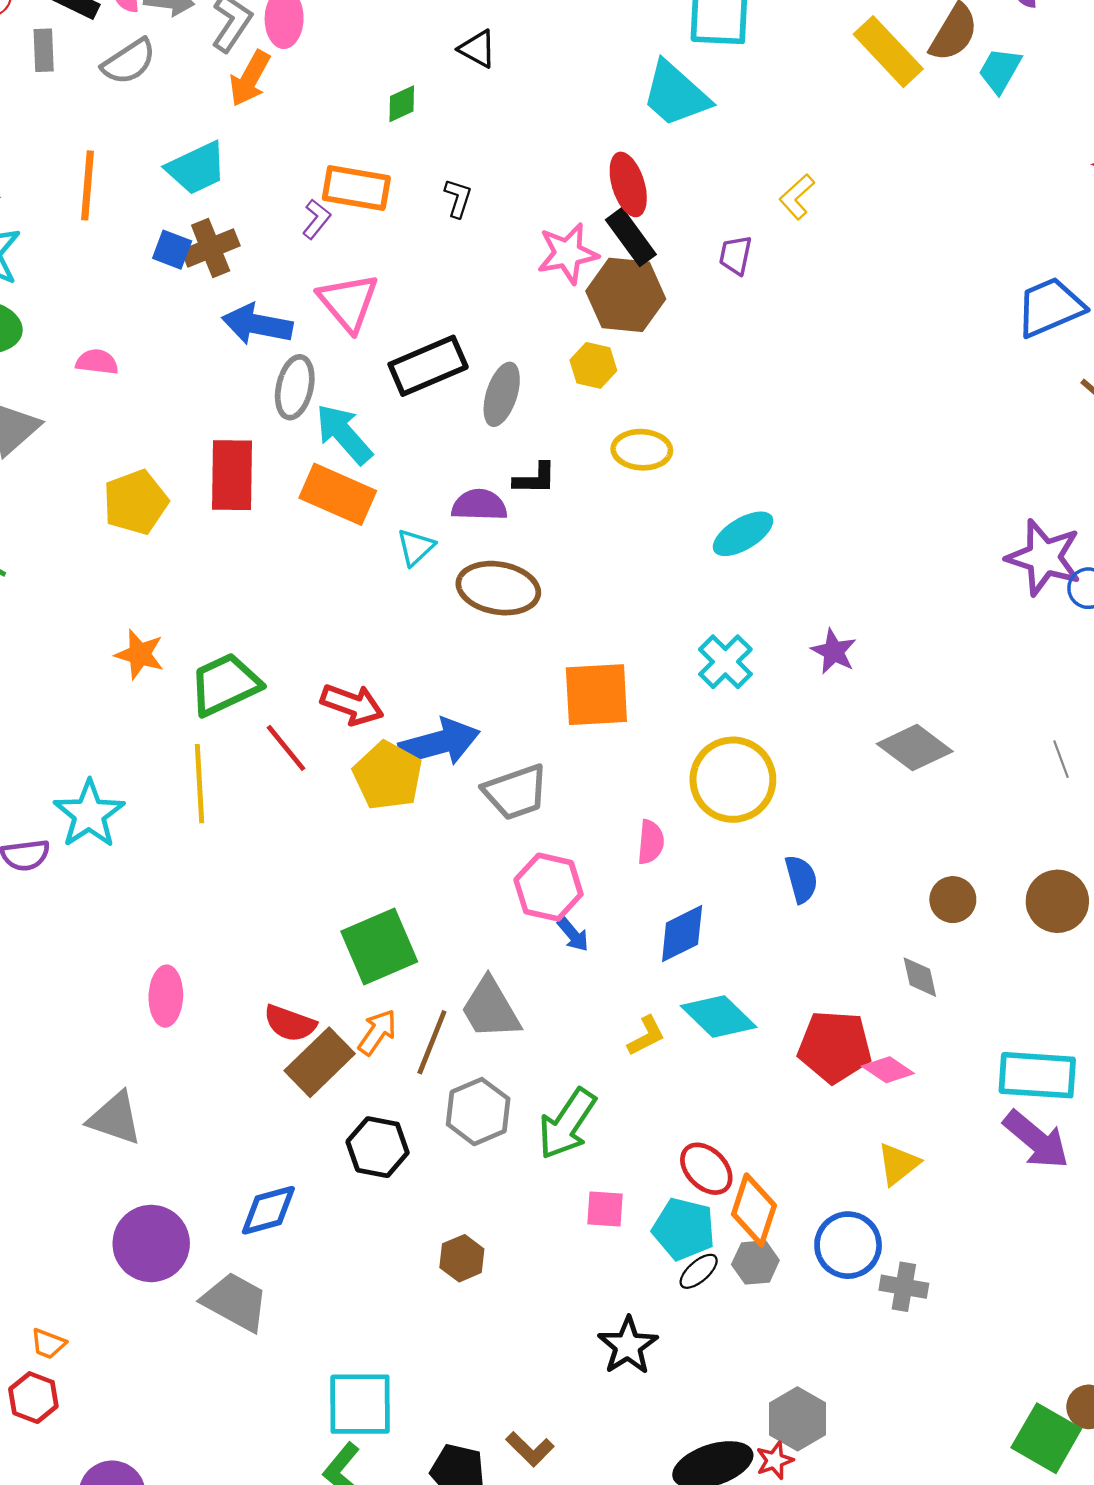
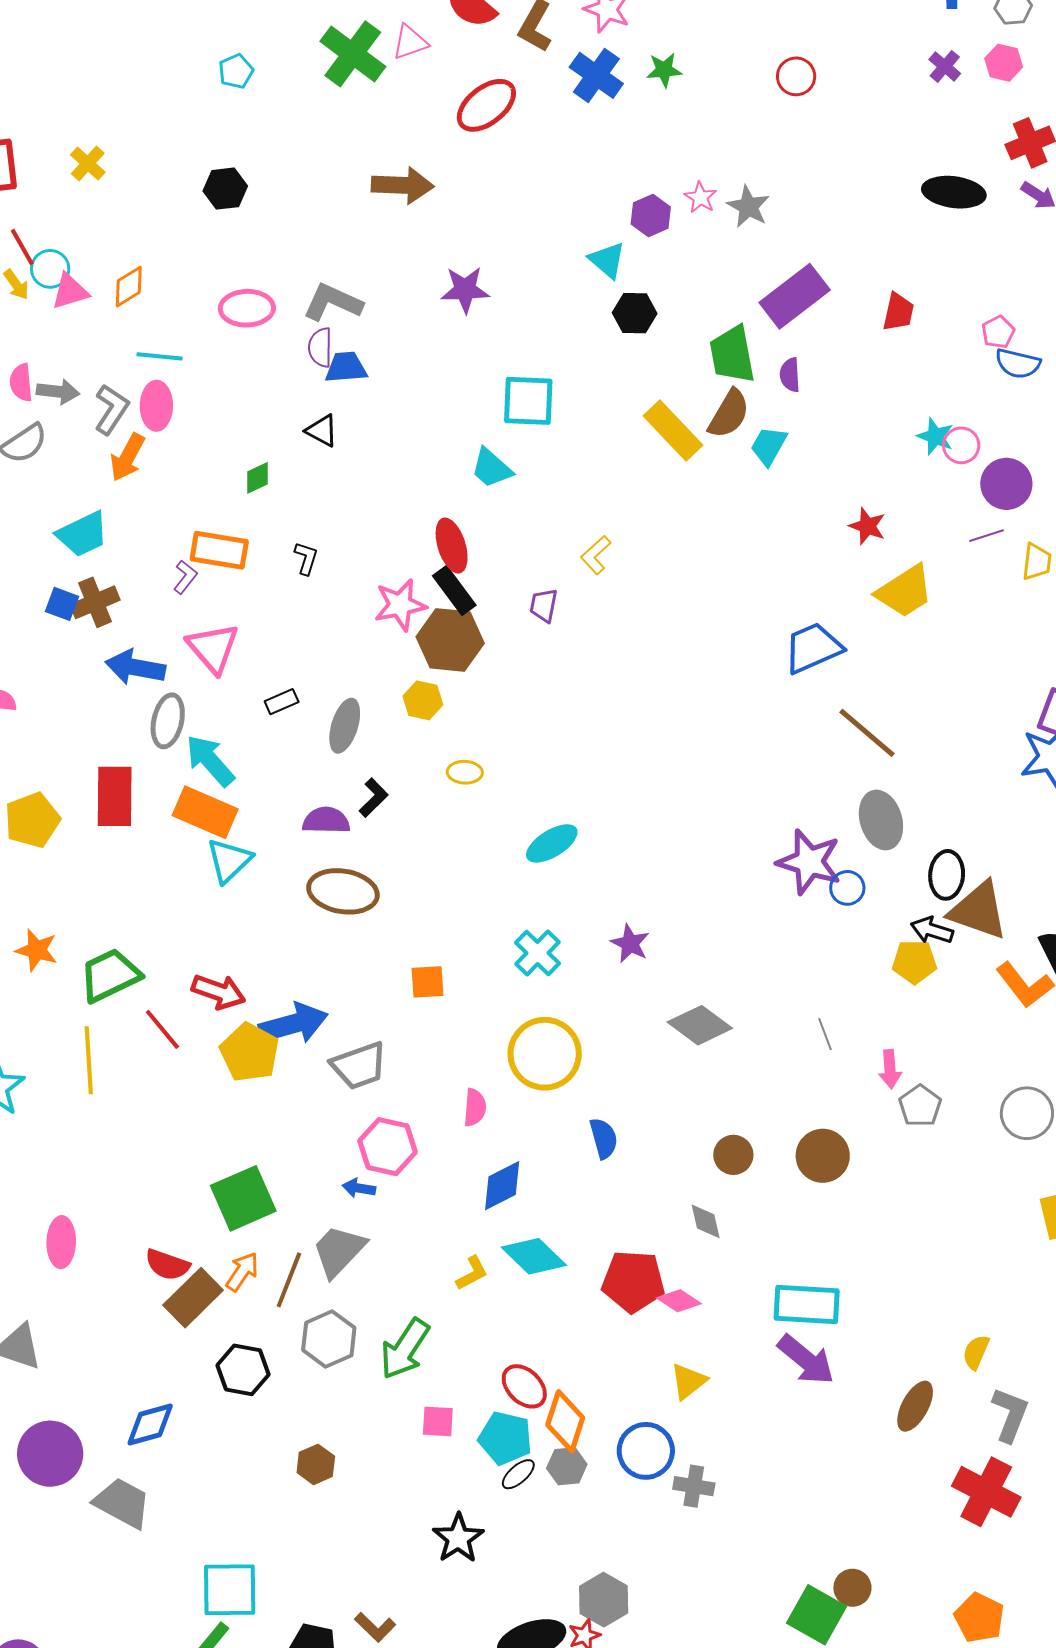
cyan trapezoid: (676, 94) -> (491, 468), size x0.7
black rectangle: (428, 366) -> (282, 702), size x0.5
yellow ellipse: (642, 450) -> (465, 772), size x0.7
black L-shape: (535, 479) -> (374, 798), turned -45
cyan triangle: (416, 547) -> (229, 860), moved, size x1.4
orange square: (596, 695) -> (427, 982), size x0.6
blue arrow: (573, 935) -> (359, 1188), moved, turned 140
gray trapezoid: (490, 1009) -> (339, 1251), turned 74

